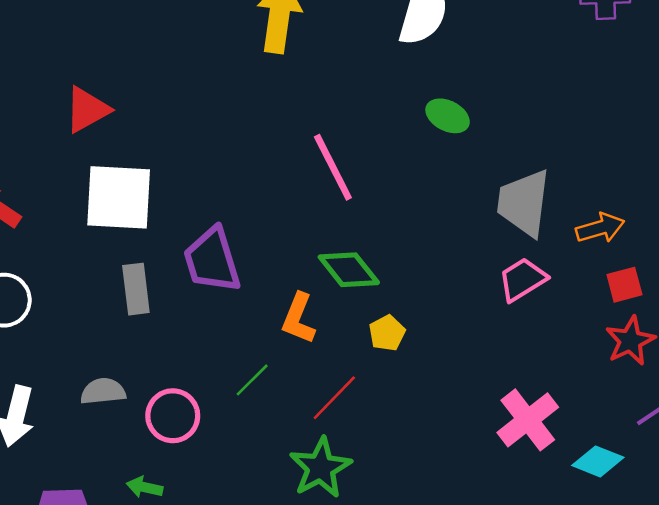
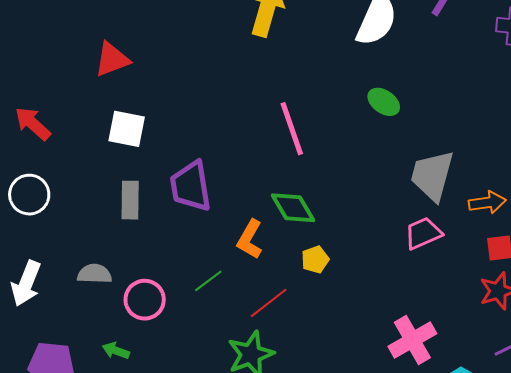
white square: (119, 197) -> (127, 129), size x0.7

